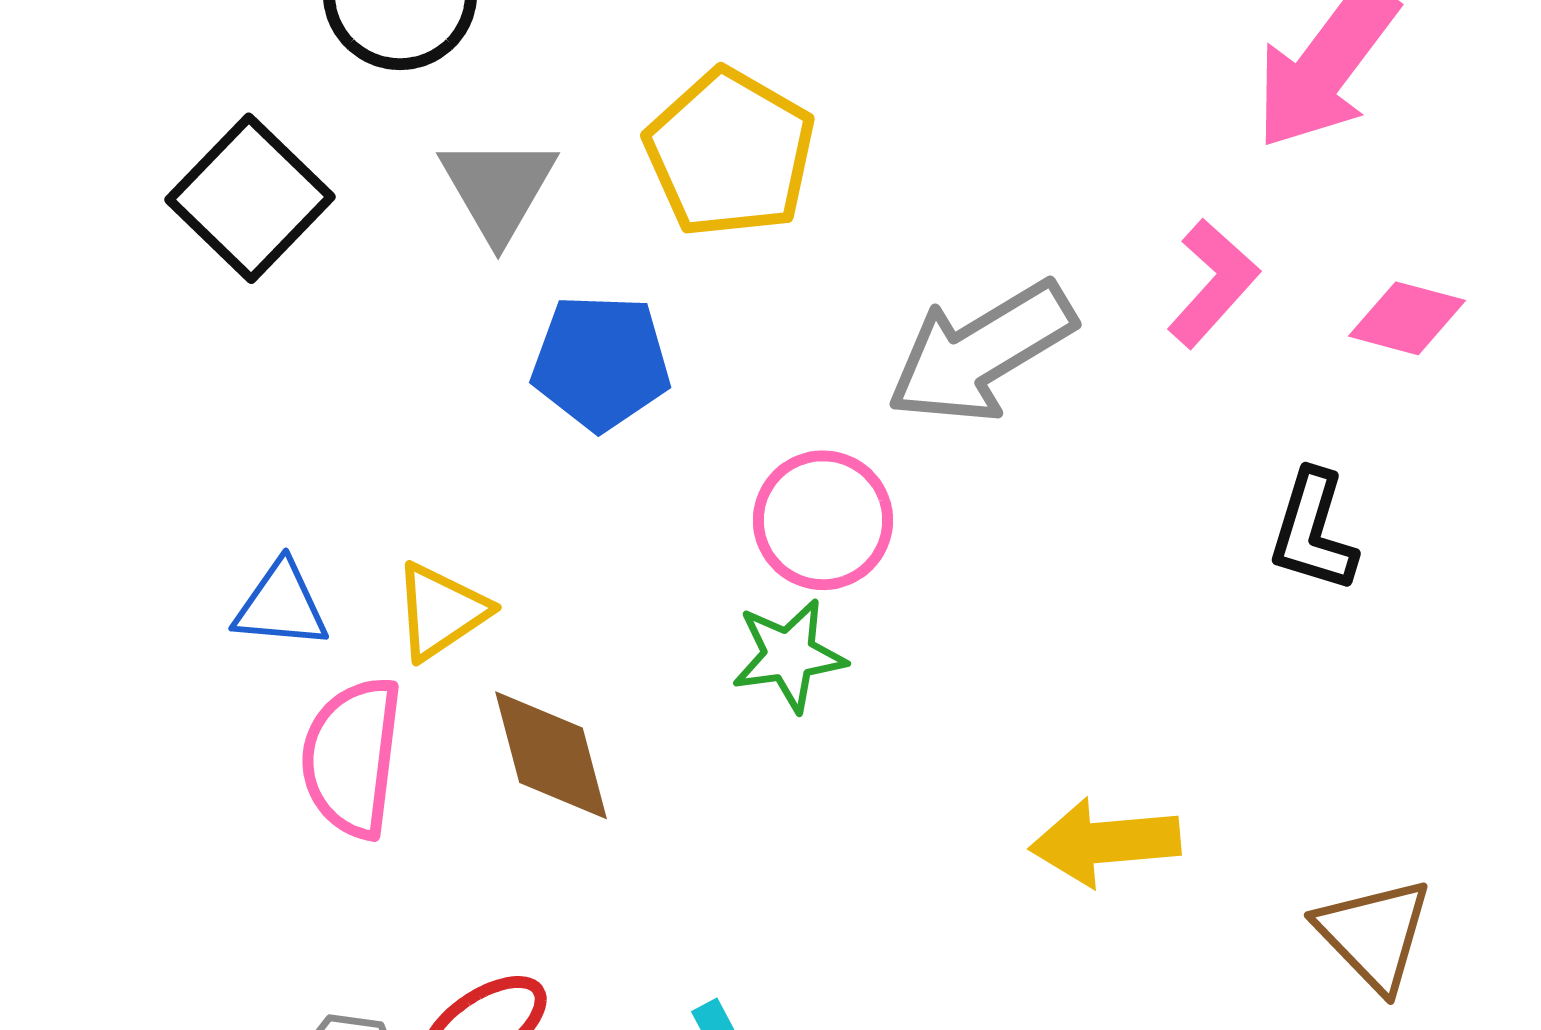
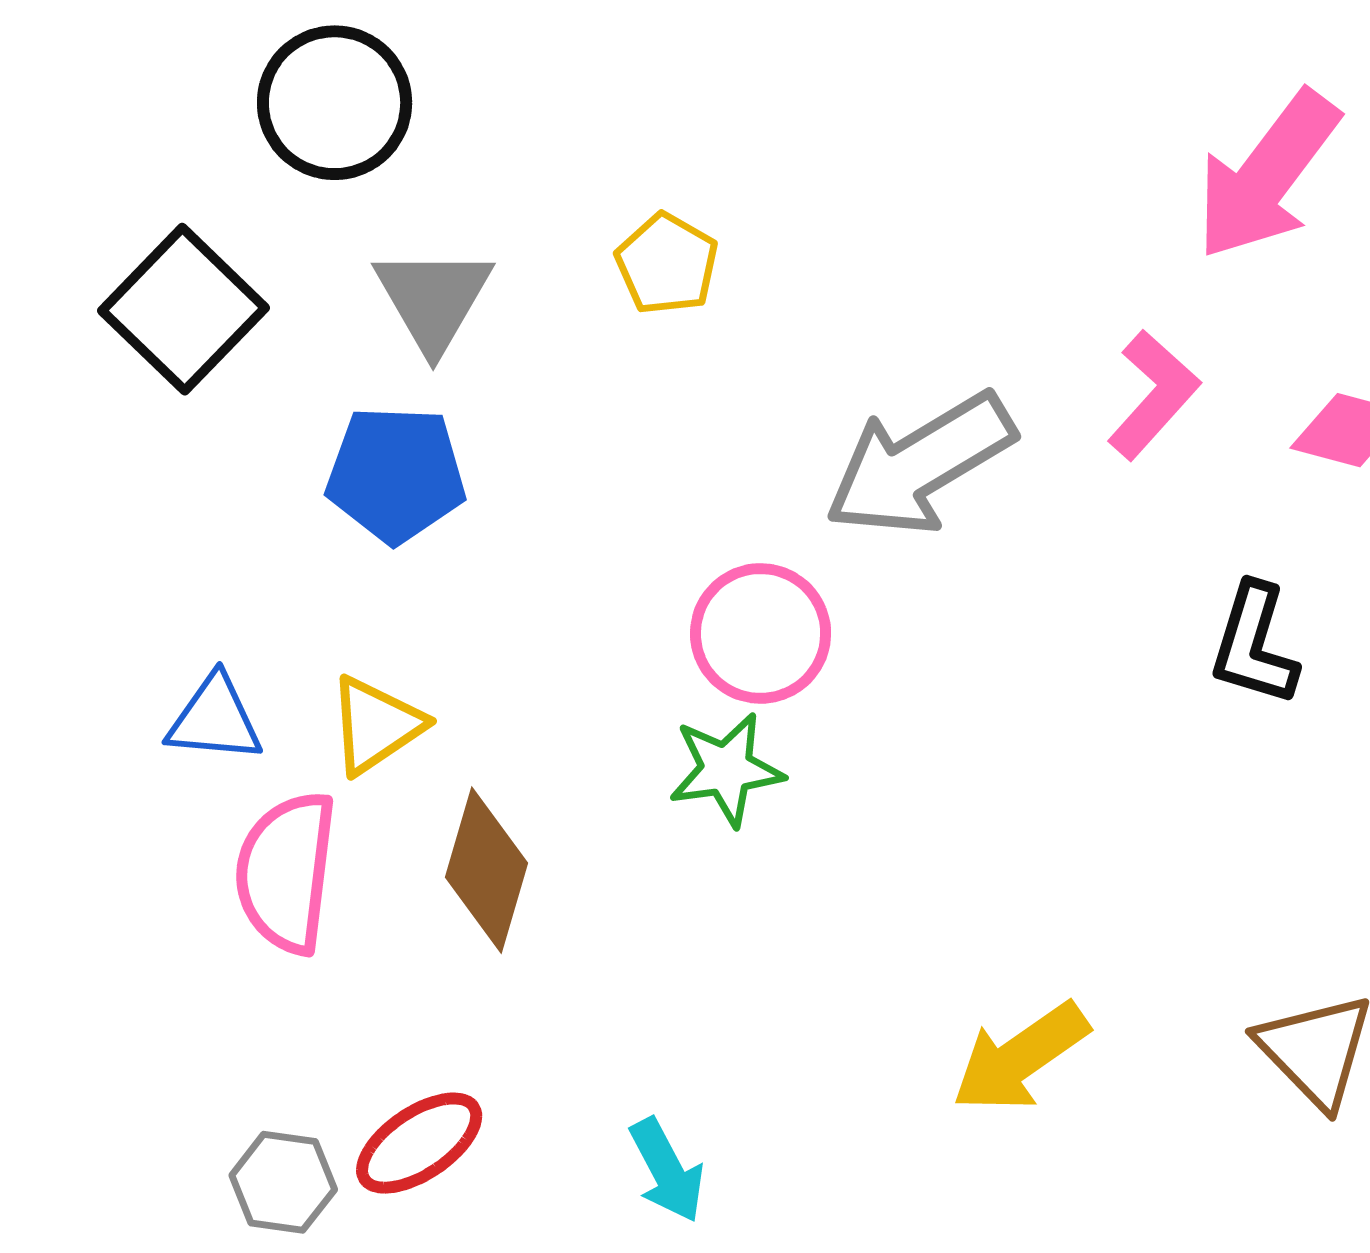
yellow pentagon: (730, 153) -> (667, 264), size x0.6
blue pentagon: (601, 362) -> (396, 474), moved
brown diamond: (551, 755) -> (487, 870), turned 31
yellow arrow: (1105, 842) -> (1020, 1057), moved, turned -30

